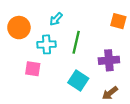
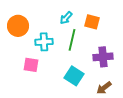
cyan arrow: (56, 19) -> (66, 18), moved
orange square: (118, 21) -> (92, 22), moved

